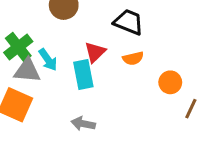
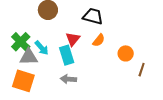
orange semicircle: (133, 58) -> (99, 40), turned -32
gray arrow: (83, 124) -> (68, 79), moved

